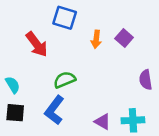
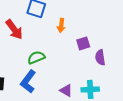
purple square: (124, 38) -> (83, 43), moved, turned 32

